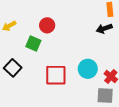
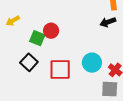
red circle: (47, 25) -> (51, 31), moved
black square: (13, 68) -> (29, 62), moved

